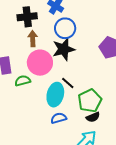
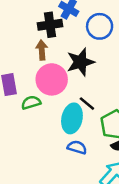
black cross: (27, 17) -> (50, 25), moved
blue circle: (65, 28) -> (100, 26), moved
blue semicircle: (59, 118) -> (77, 147), turned 35

